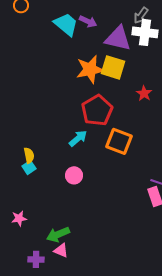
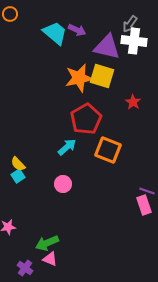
yellow semicircle: (29, 155) -> (18, 164), turned 147
purple cross: (36, 259) -> (25, 268), turned 35

